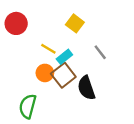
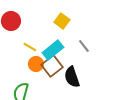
yellow line: (48, 49) -> (30, 47), moved
cyan rectangle: (64, 57) -> (53, 50), size x1.5

